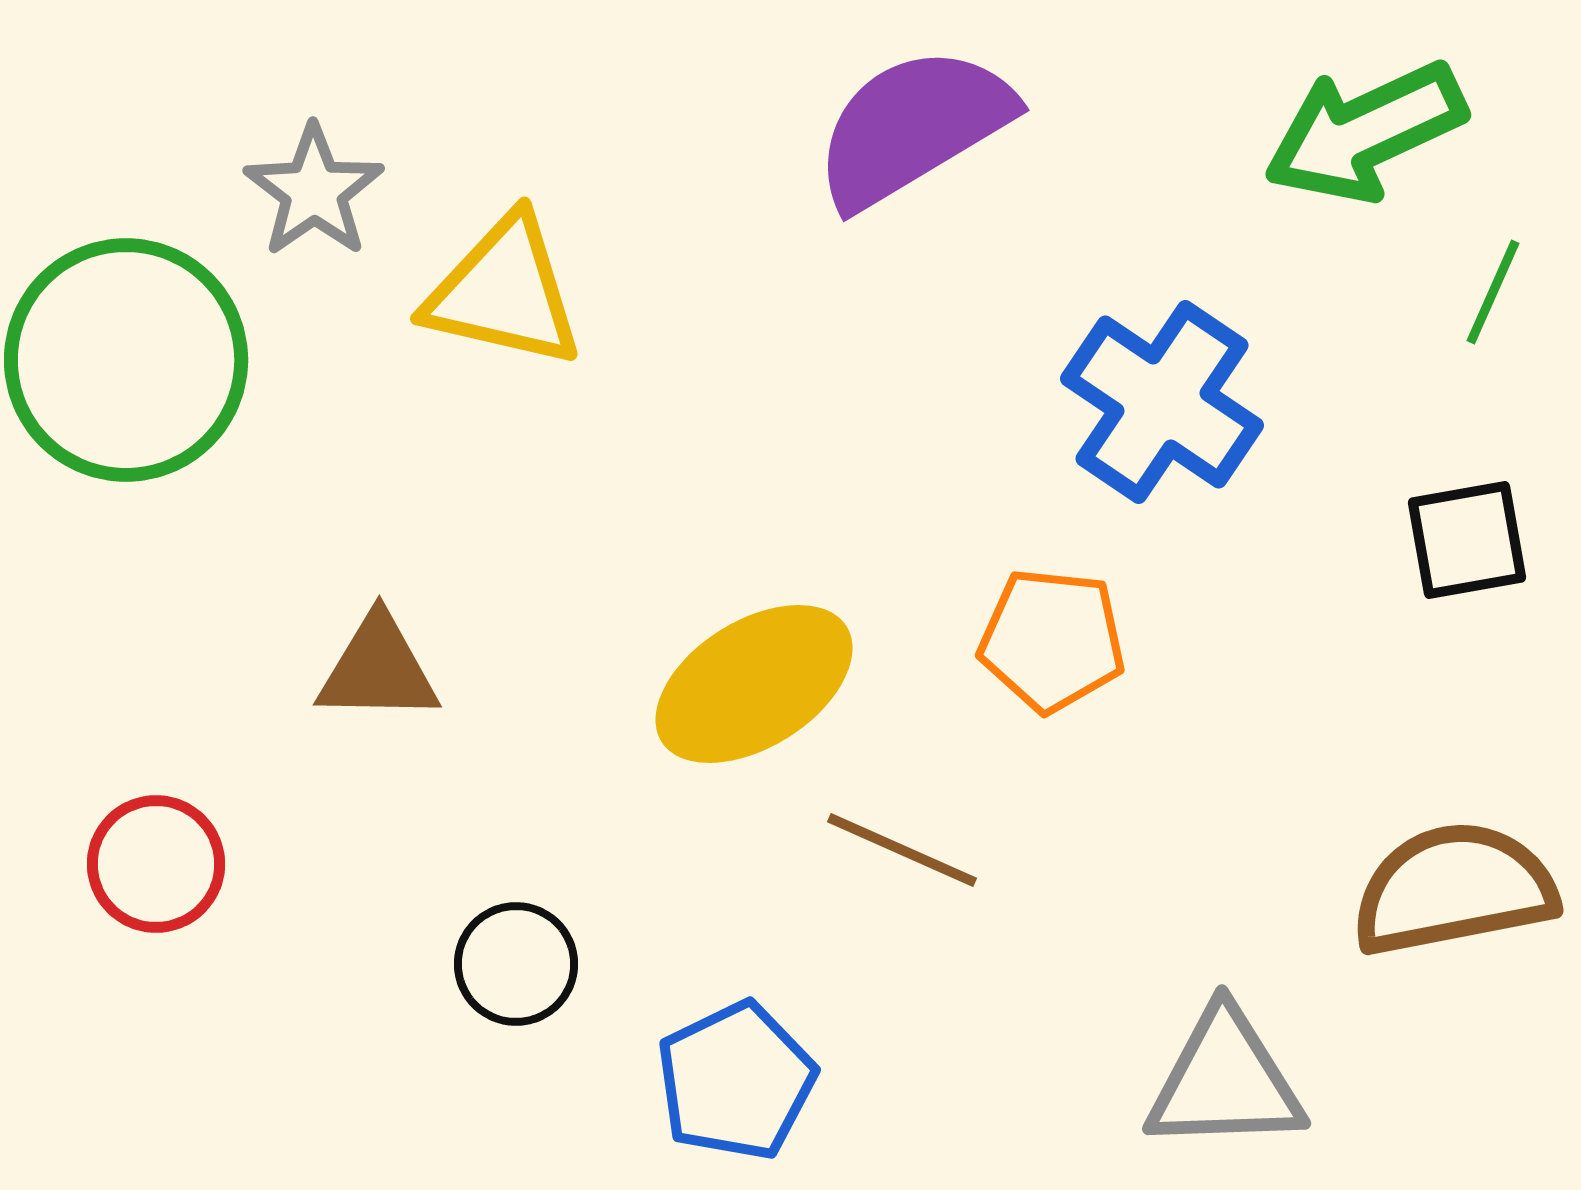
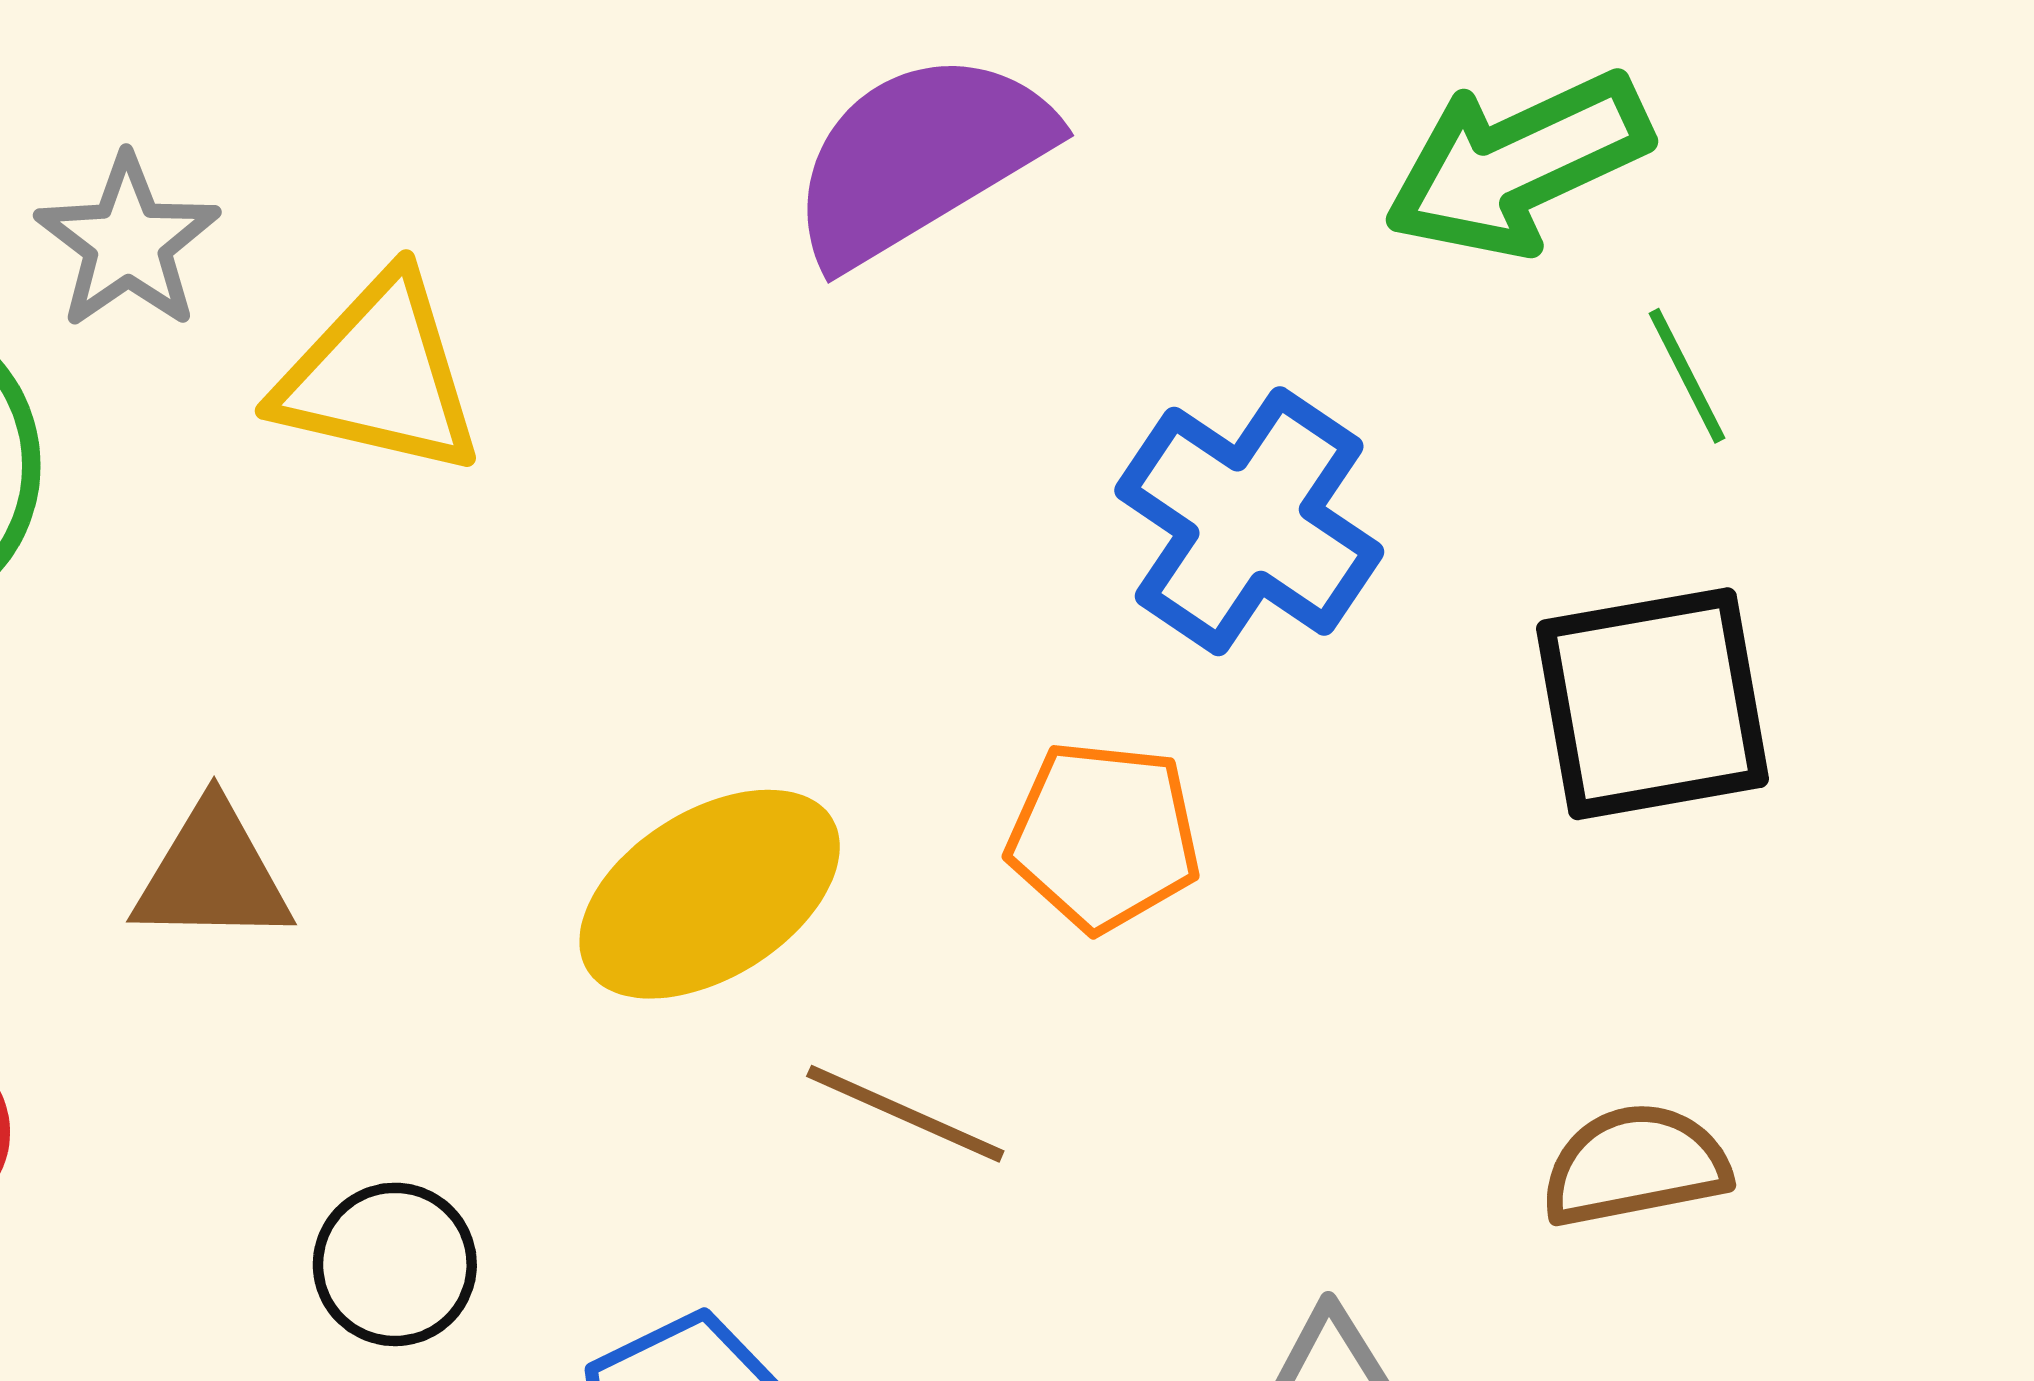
green line: (1493, 292) -> (1687, 376), turned -51
black square: (1467, 540) -> (1653, 704), size x1.5
brown semicircle: (1454, 889) -> (1635, 1165), size x0.7

